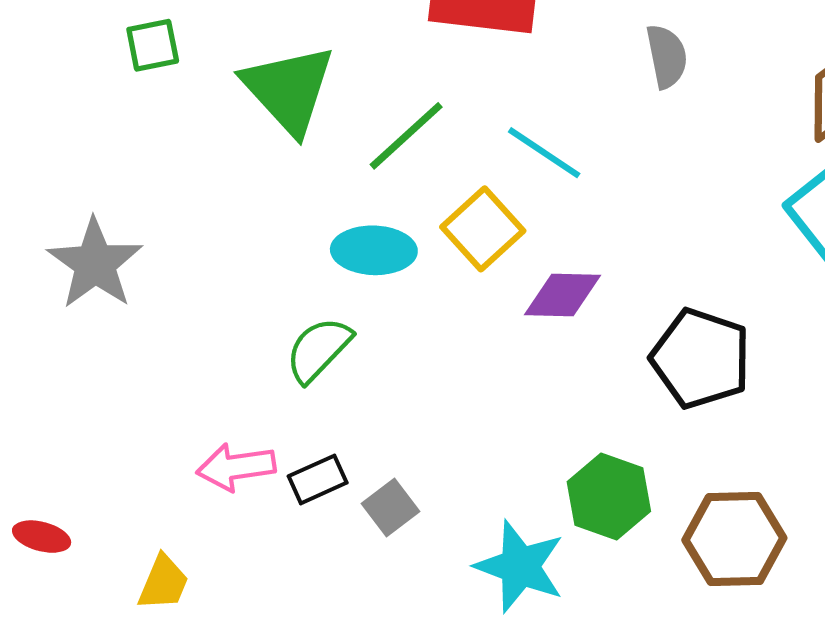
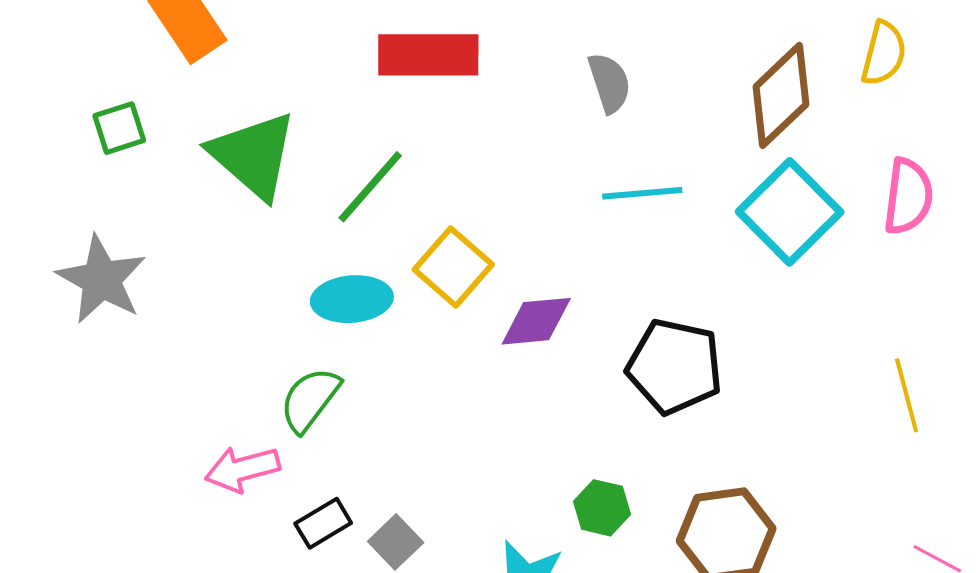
cyan line: (544, 153) -> (642, 193), moved, turned -32
gray star: (95, 264) -> (101, 279), moved
pink arrow: (236, 467) -> (242, 469), moved
green hexagon: (609, 497) -> (602, 508), size x0.7

